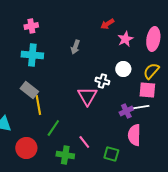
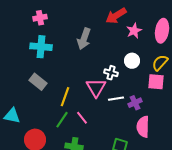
red arrow: (107, 24) -> (116, 16), size x1.5
gray arrow: (75, 47) -> (84, 39), size x1.5
yellow line: (38, 105) -> (65, 97), moved, turned 30
white line: (141, 107) -> (116, 99), moved
pink line: (84, 142) -> (82, 118), moved

